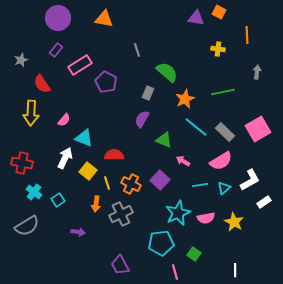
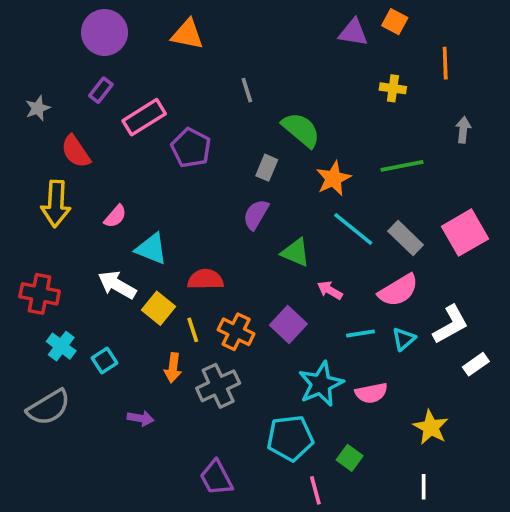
white arrow: (65, 158) -> (117, 285), turned -85
yellow star: (234, 222) -> (431, 427), moved

